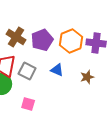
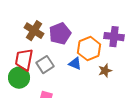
orange hexagon: (71, 41) -> (89, 49), moved
gray square: (27, 71) -> (45, 65), turned 30

